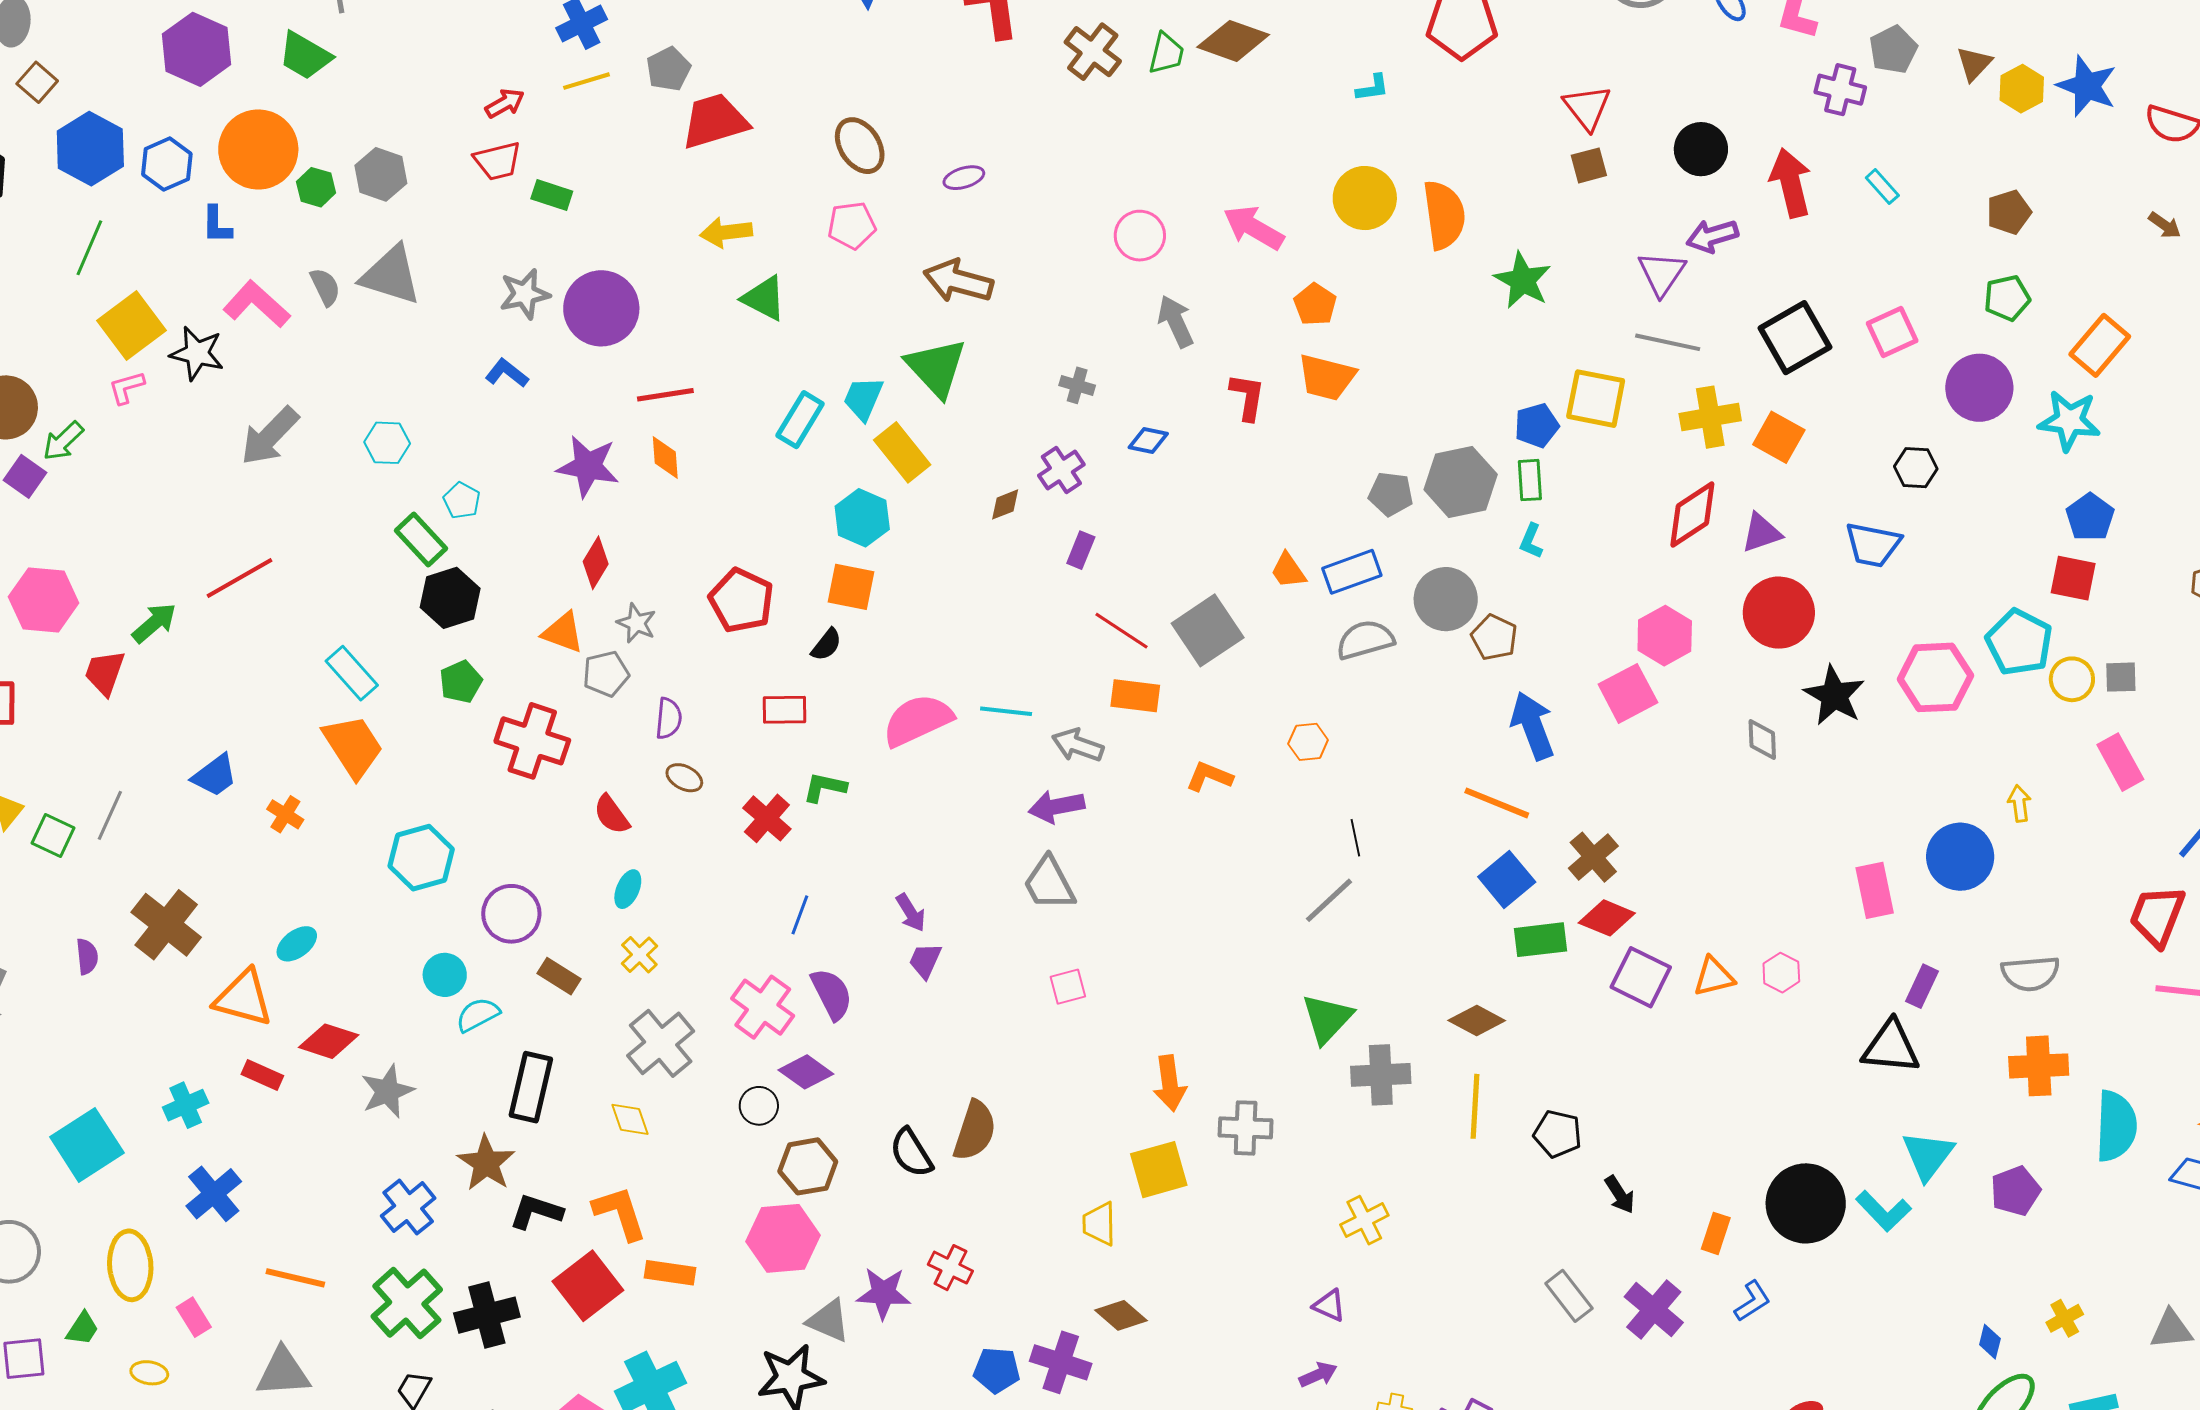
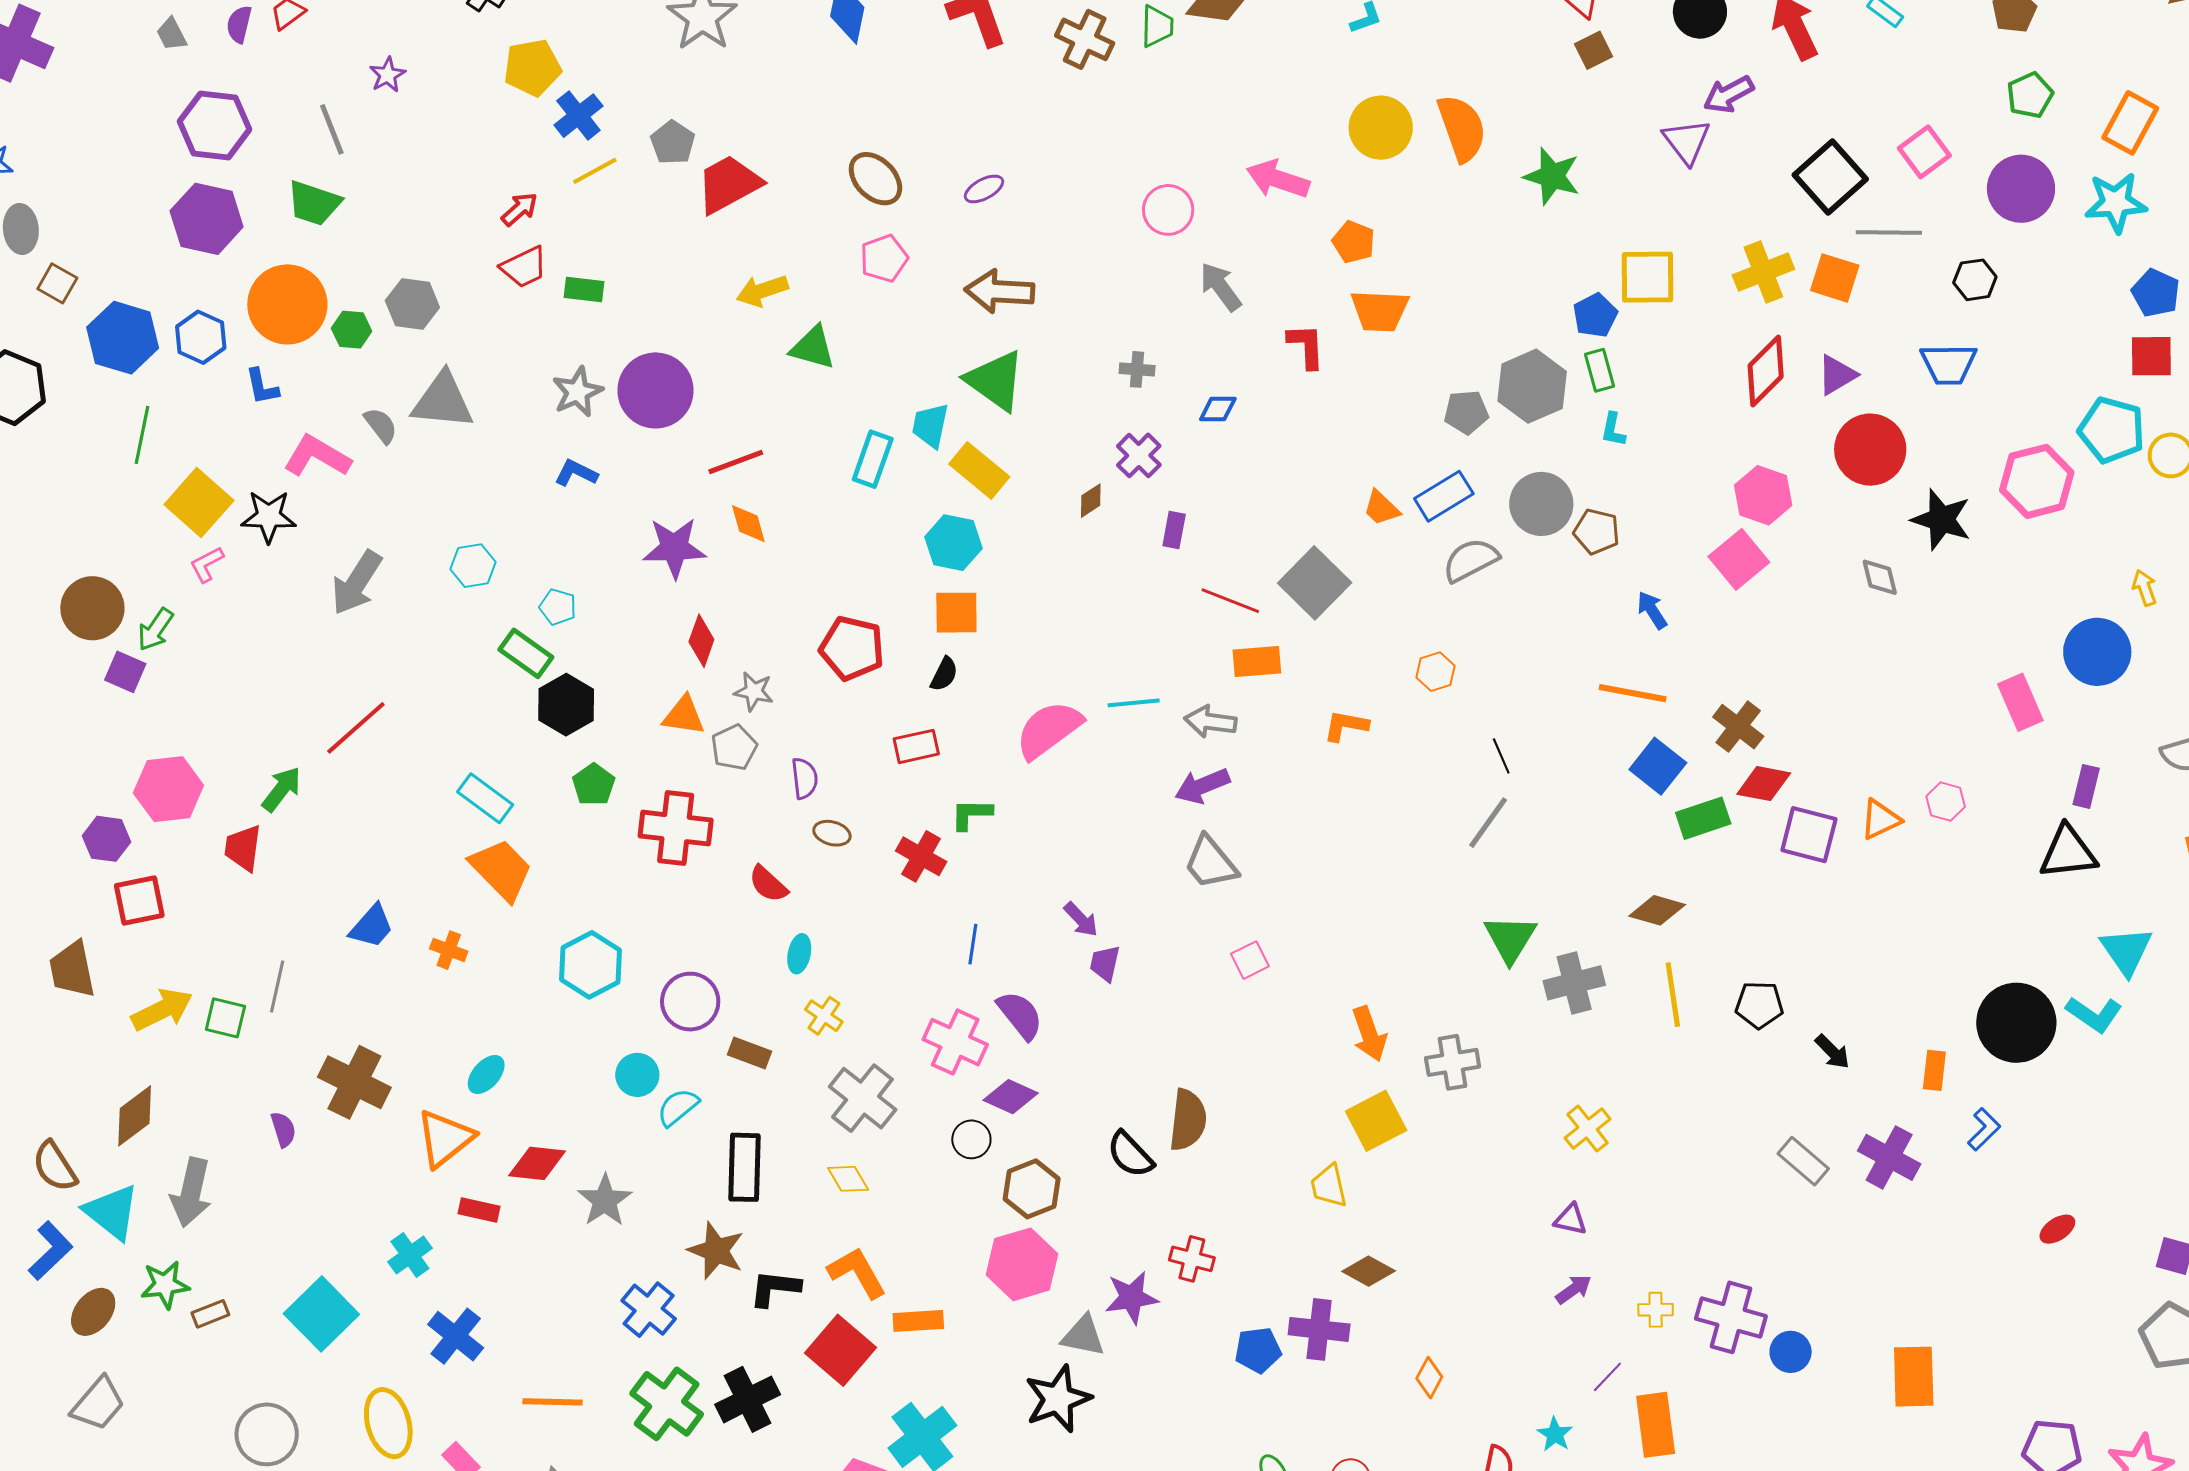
gray line: (1668, 342) -> (1889, 233), moved
blue arrow: (1533, 726) -> (1652, 610), size x0.6
orange triangle: (243, 998) -> (445, 1138), turned -42

